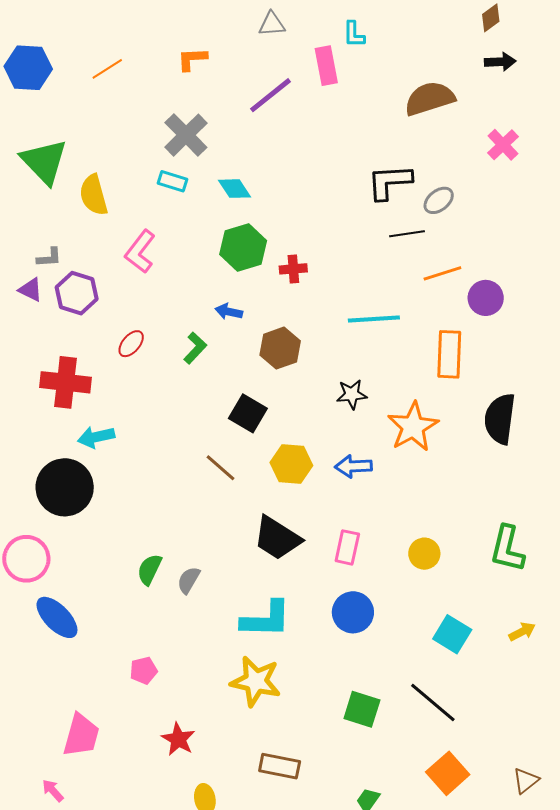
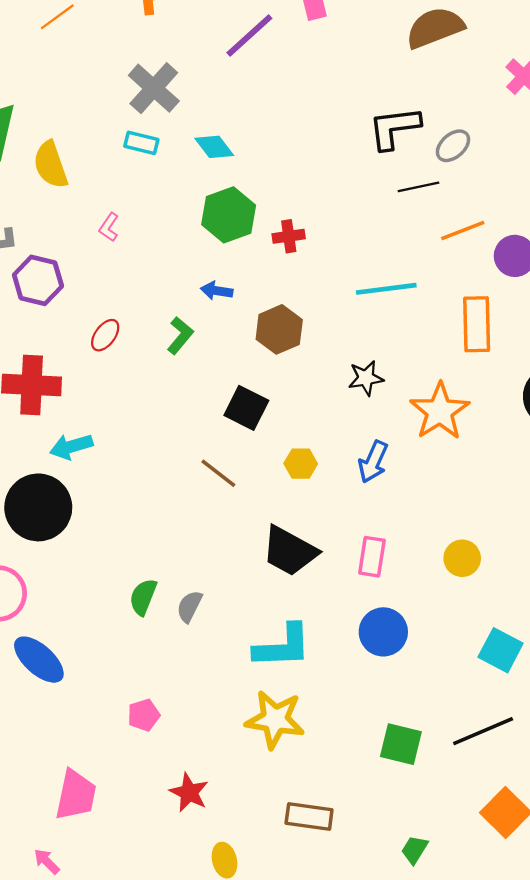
pink L-shape: (140, 252) -> (109, 227), size x0.6
yellow hexagon: (291, 464) -> (301, 464), size x0.7
blue arrow: (353, 466) -> (373, 462), turned -60
black line: (433, 703) -> (483, 731), turned -60

